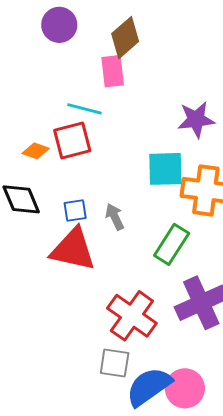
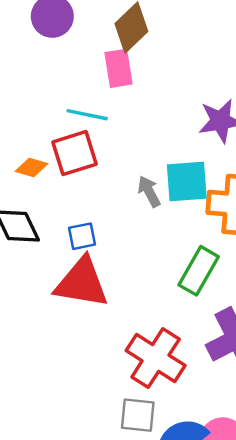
gray arrow: (115, 217) -> (149, 191), moved

